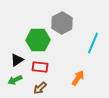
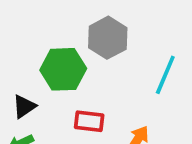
red rectangle: (40, 67) -> (89, 121), moved

